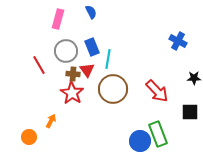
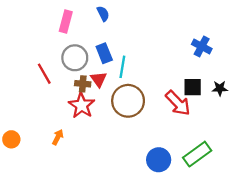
black square: (190, 112) -> (193, 87), moved
green rectangle: (158, 134) -> (197, 154), moved, turned 75
orange circle: (29, 137) -> (11, 139), moved

